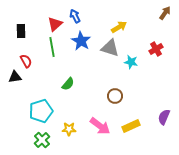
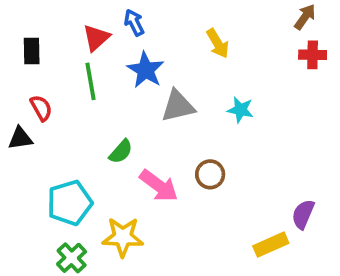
yellow arrow: (119, 27) -> (218, 43), turned 91
gray triangle: (110, 48) -> (178, 106), moved, turned -30
red cross: (156, 49) -> (313, 55), moved, turned 32
pink arrow: (100, 126) -> (159, 186), moved
yellow rectangle: (131, 126) -> (271, 245), moved
yellow star: (69, 129) -> (123, 237), size x1.5

